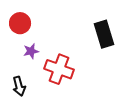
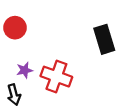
purple star: (31, 51) -> (25, 70), moved

